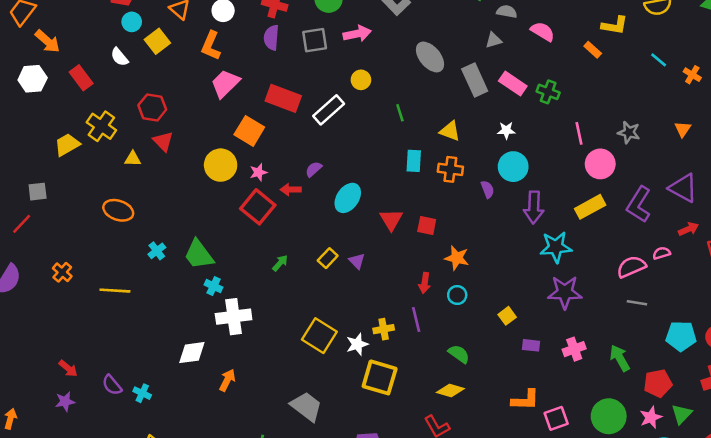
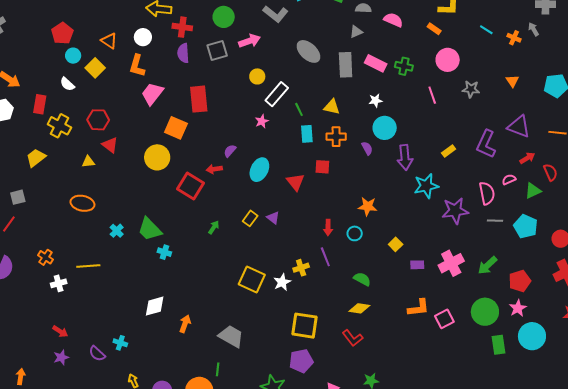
red rectangle: (81, 78) -> (40, 104), turned 54
gray rectangle: (475, 80) -> (346, 65), turned 30
red rectangle: (283, 98) -> (199, 99), turned 72
white rectangle: (329, 110) -> (277, 94), moved
green line: (400, 113) -> (299, 109), moved
yellow cross: (101, 126) -> (59, 126), moved
pink circle: (600, 164) -> (448, 60), moved
pink star: (258, 172) -> (262, 121), moved
yellow rectangle: (590, 207) -> (449, 151), size x0.6
red square: (427, 226) -> (322, 167), moved
orange star: (457, 258) -> (368, 206), moved
pink semicircle: (631, 267) -> (487, 193), turned 110
purple star: (565, 292) -> (455, 211), moved
white cross: (234, 317) -> (59, 283), moved, size x0.6
cyan pentagon: (681, 336) -> (526, 226), moved, turned 30
pink cross: (574, 349) -> (451, 263), size x1.4
green arrow: (620, 358) -> (487, 265), turned -95
yellow square: (380, 377) -> (305, 326), moved
purple semicircle: (112, 385) -> (97, 354), moved
gray trapezoid: (306, 406) -> (231, 336), moved
green triangle: (682, 414) -> (533, 191), moved, turned 30

